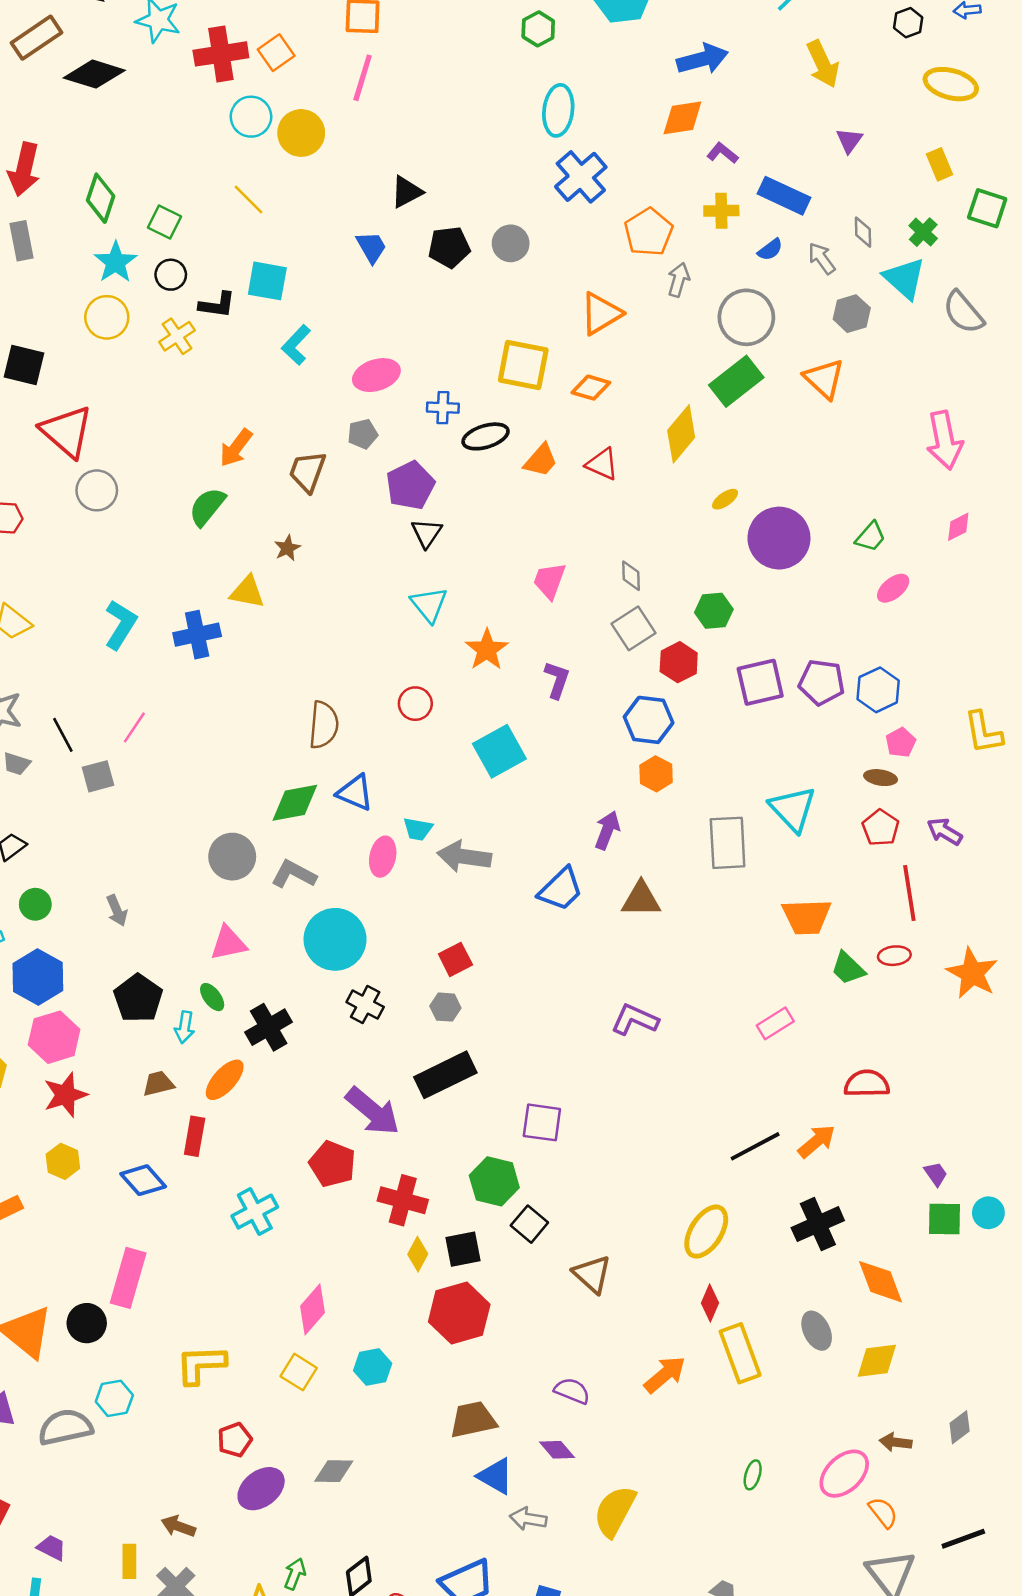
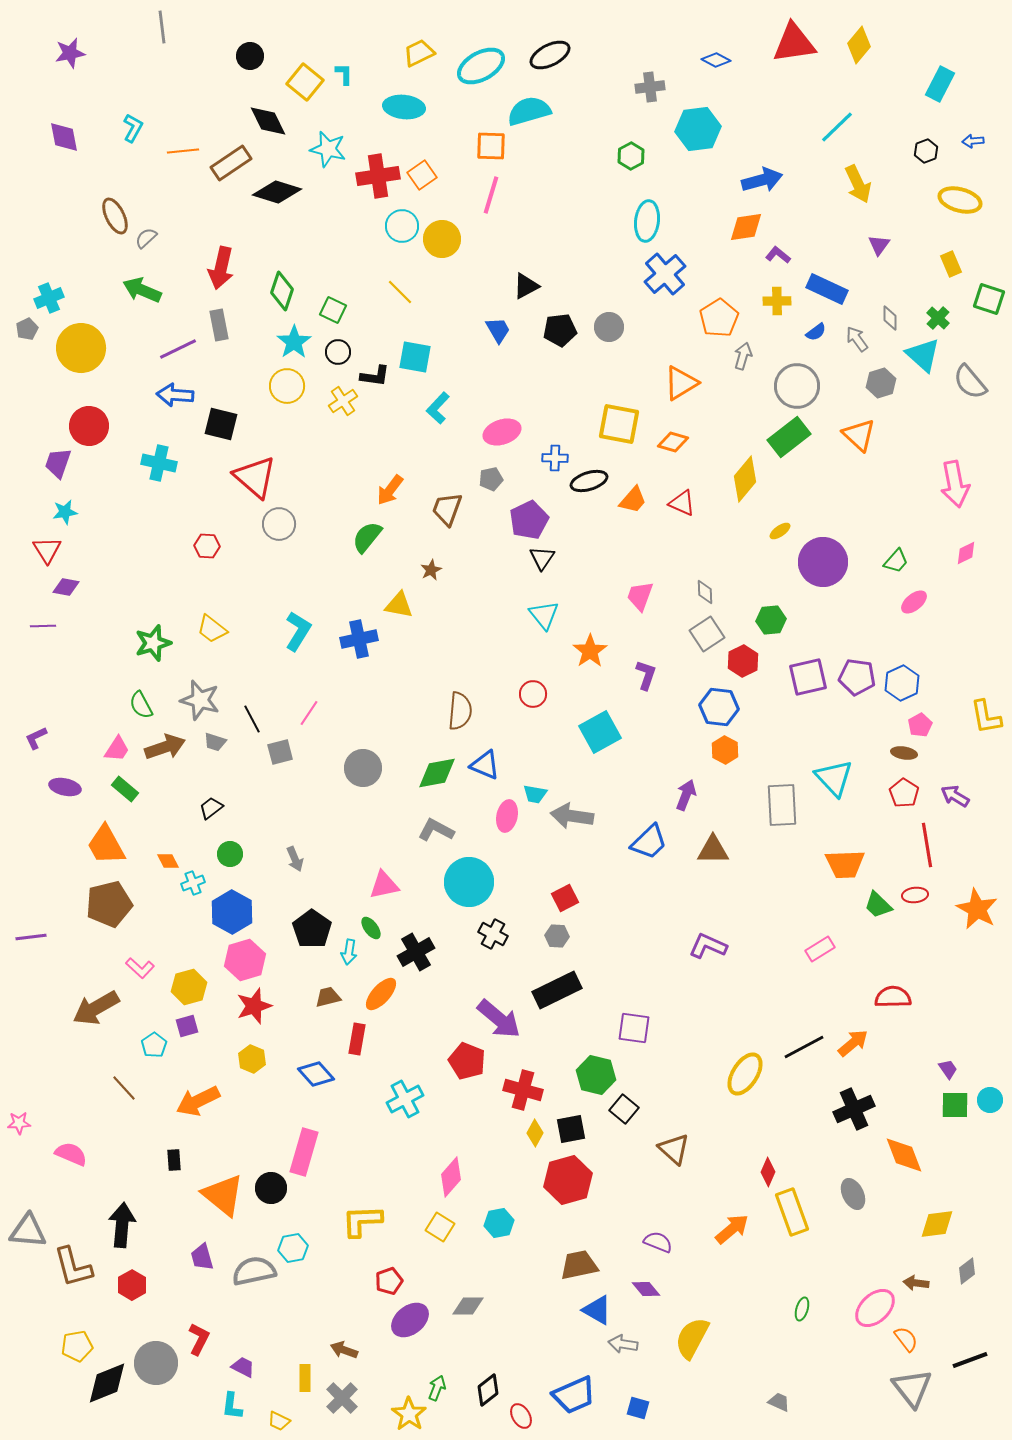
gray circle: (232, 857) -> (363, 768), moved
yellow ellipse: (706, 1232) -> (745, 1074), moved
yellow diamond: (877, 1361) -> (937, 1224), moved

